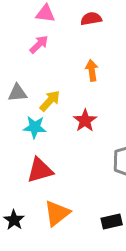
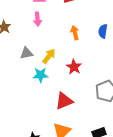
pink arrow: (39, 44) -> (37, 19), turned 136
red triangle: (40, 170) -> (64, 101), moved

